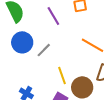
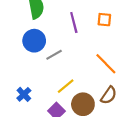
yellow line: (62, 75) -> (66, 86), turned 54

